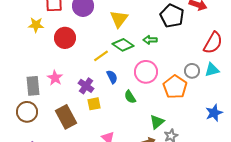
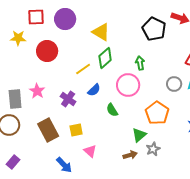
yellow triangle: (119, 19) -> (101, 32), turned -36
green arrow: (150, 40) -> (140, 63), moved, turned 80
green diamond: (123, 45) -> (105, 58), turned -75
blue semicircle: (112, 77) -> (94, 90), turned 72
orange pentagon: (175, 87) -> (157, 113), moved
yellow square: (94, 104) -> (76, 130), moved

